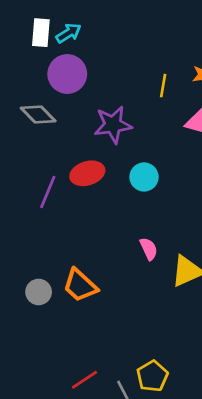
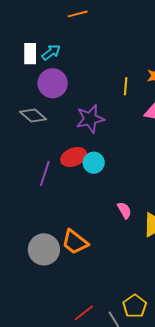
cyan circle: (144, 177) -> (94, 163), moved
gray circle: (39, 292) -> (44, 249), size x1.6

